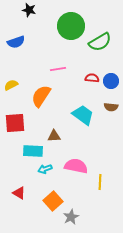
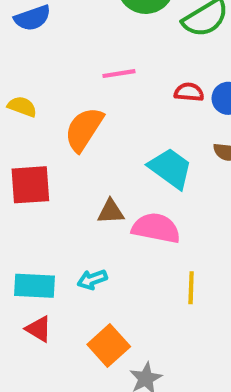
yellow semicircle: (11, 85) -> (22, 107), turned 48
cyan rectangle: (33, 151) -> (34, 286), moved
pink semicircle: (76, 166) -> (156, 228), moved
yellow line: (100, 182) -> (191, 288), moved

